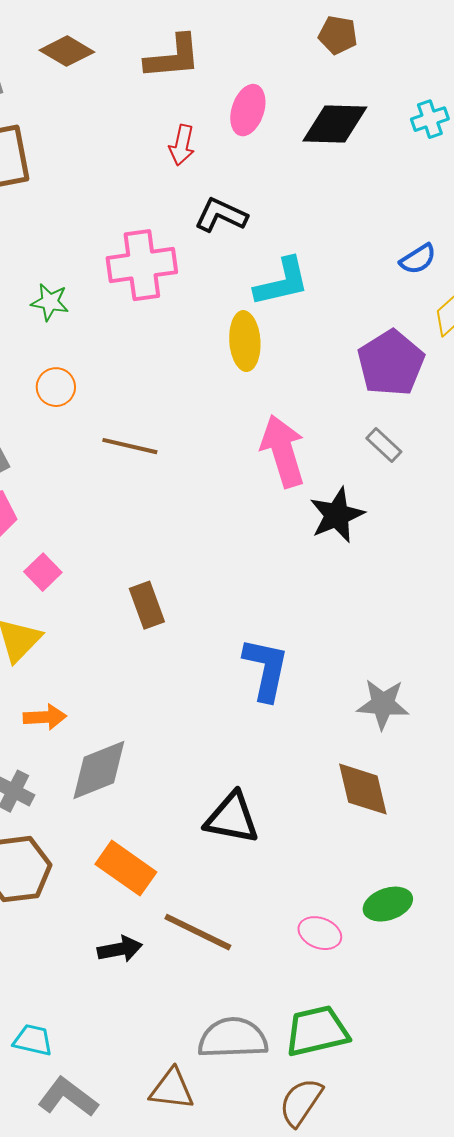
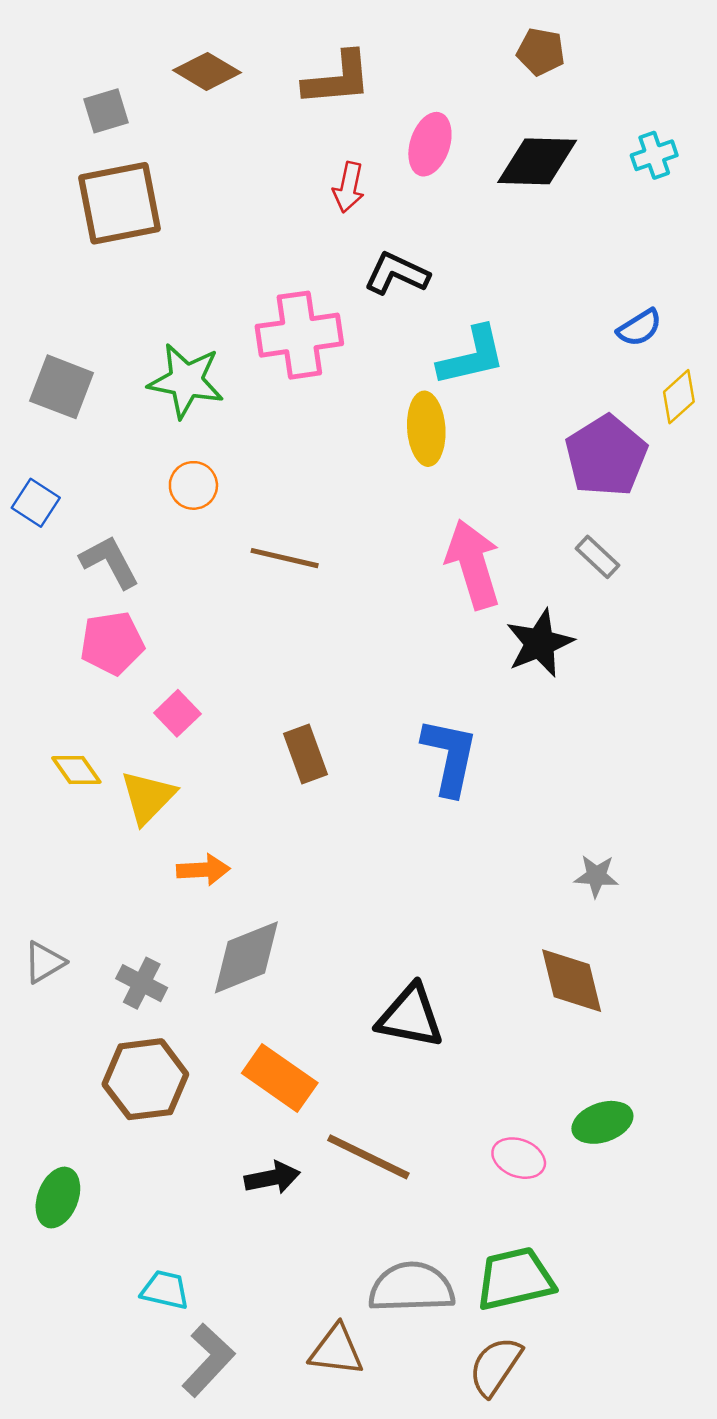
green star: (50, 302) -> (186, 381), size x1.6
blue L-shape: (266, 669) -> (450, 756), moved
gray star: (383, 704) -> (596, 876), size x0.7
orange arrow: (45, 717) -> (203, 870), moved
gray L-shape: (68, 1097) -> (208, 1360), turned 96

